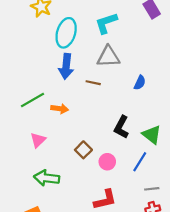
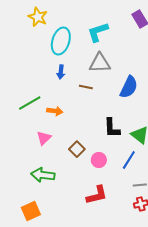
blue arrow: (66, 66) -> (61, 72), size x0.6
blue semicircle: (140, 83) -> (129, 87), size x1.6
black L-shape: (121, 127) -> (112, 128), turned -30
pink triangle: (38, 140) -> (44, 138), moved

